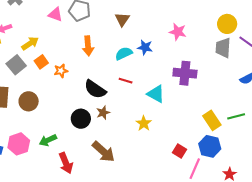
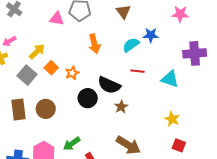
black circle: (81, 119) -> (88, 98), moved
yellow star: (144, 123) -> (172, 119), moved
red square: (180, 151) -> (179, 145), moved

